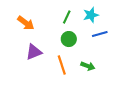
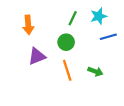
orange arrow: (26, 23) -> (28, 25), turned 48
green circle: (69, 39) -> (66, 42), moved

